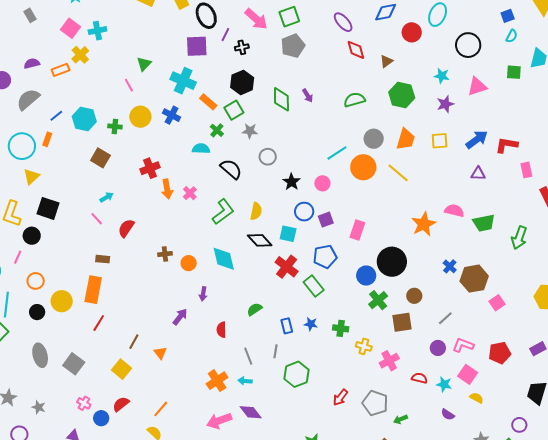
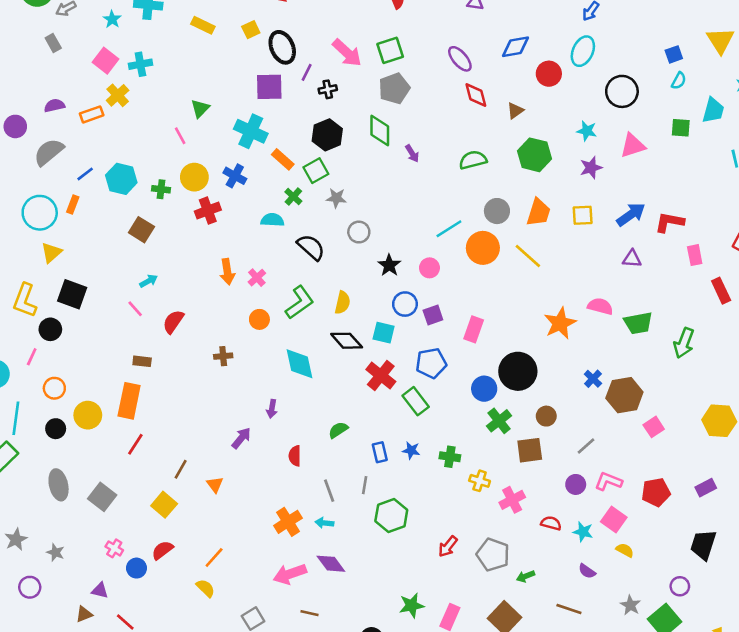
green diamond: (281, 99) -> (380, 130), moved
red cross: (150, 168) -> (208, 211), moved
orange circle: (189, 263) -> (259, 319), moved

